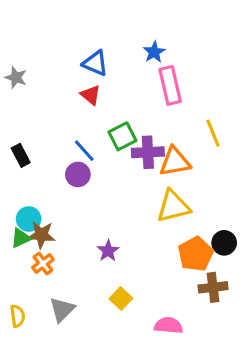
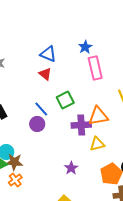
purple cross: (148, 152) -> (81, 125), moved
yellow triangle: (173, 206) -> (97, 144), size x0.7
purple star: (108, 251) -> (71, 168), moved

